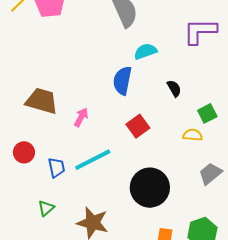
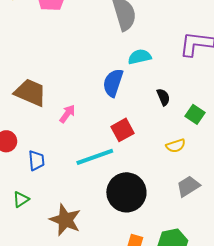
green square: (207, 113) -> (195, 114), moved, turned -36
yellow semicircle: (193, 135) -> (176, 146), turned 150
cyan line: (93, 160) -> (95, 157), moved

